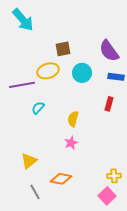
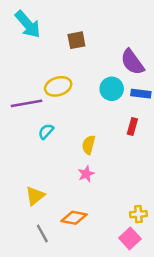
brown square: (63, 49) -> (76, 40), moved
cyan circle: (82, 73) -> (112, 89), moved

